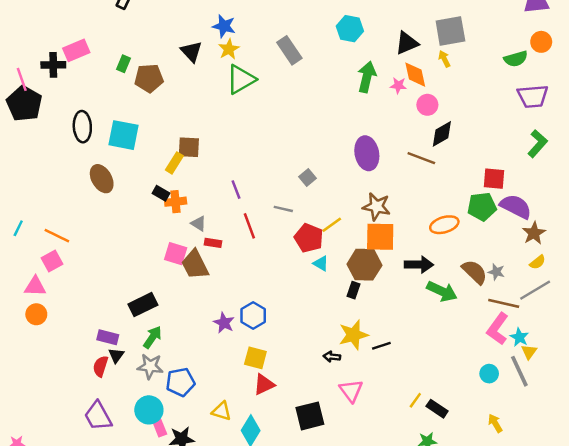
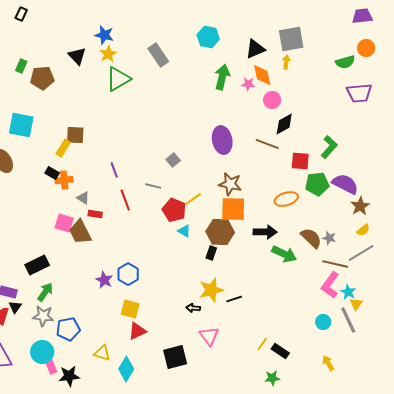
yellow arrow: (444, 59) -> (286, 62), turned 32
green L-shape: (538, 144) -> (329, 147), moved
red square: (494, 179) -> (300, 161), moved

